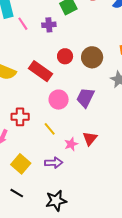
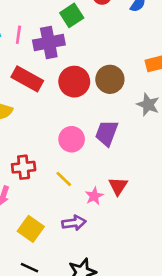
pink line: (23, 24) -> (18, 35), moved, turned 48
purple cross: (49, 25) -> (49, 42), size x1.6
red circle: (65, 56) -> (74, 82), size x1.5
red rectangle: (41, 71) -> (27, 79), moved

